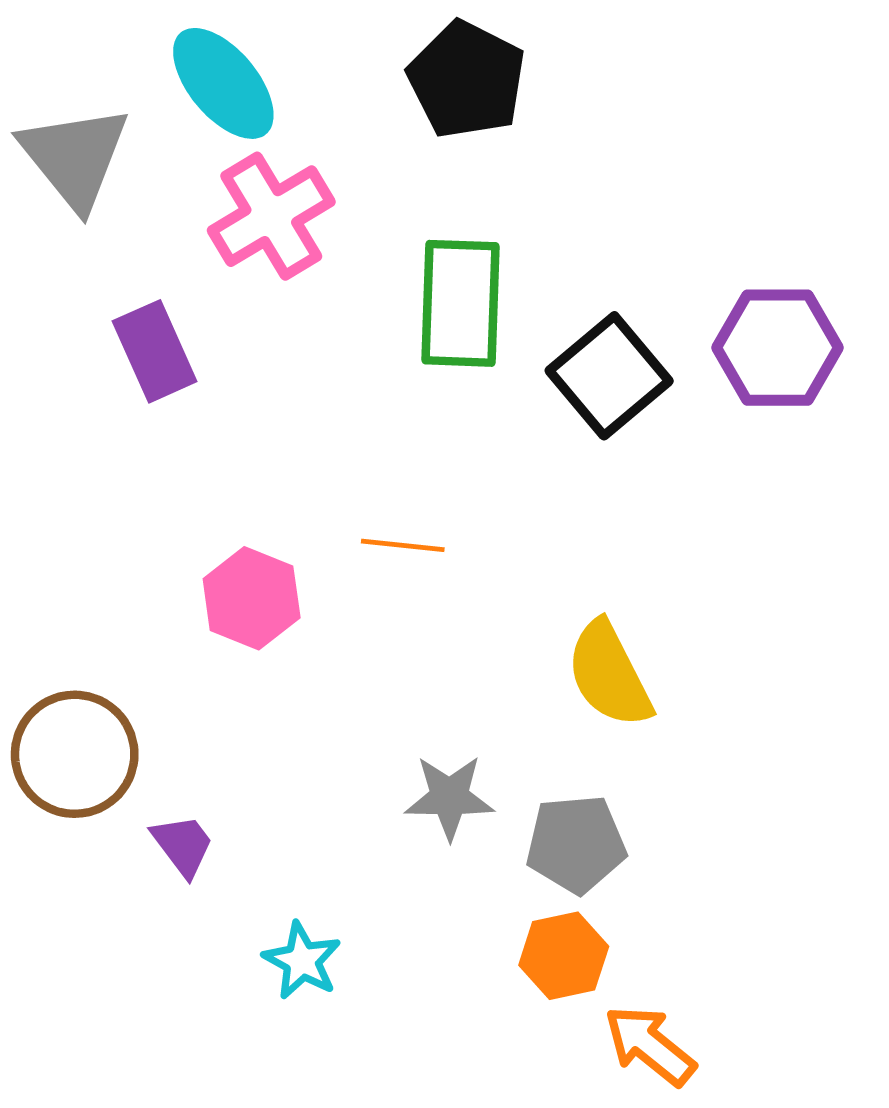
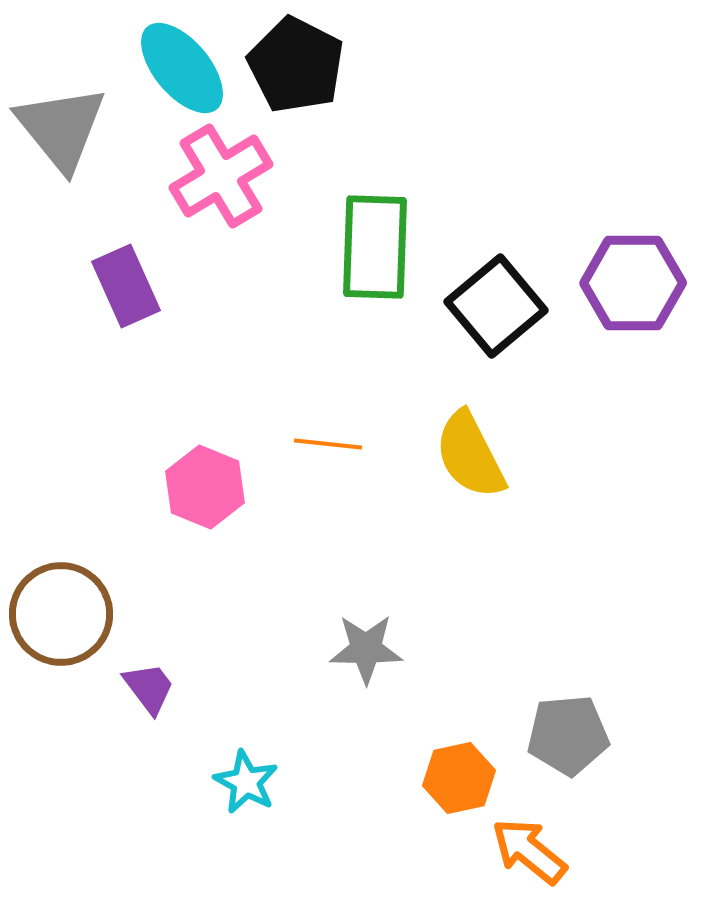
black pentagon: (467, 80) -> (296, 65), moved
yellow semicircle: (609, 674) -> (470, 455), moved
gray pentagon: (576, 844) -> (568, 735), moved

